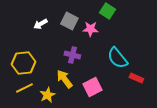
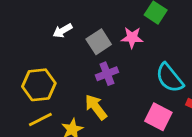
gray square: (69, 21) -> (99, 42), moved, turned 30
purple cross: (72, 55) -> (107, 74), turned -35
pink square: (92, 87) -> (158, 117), moved, turned -36

